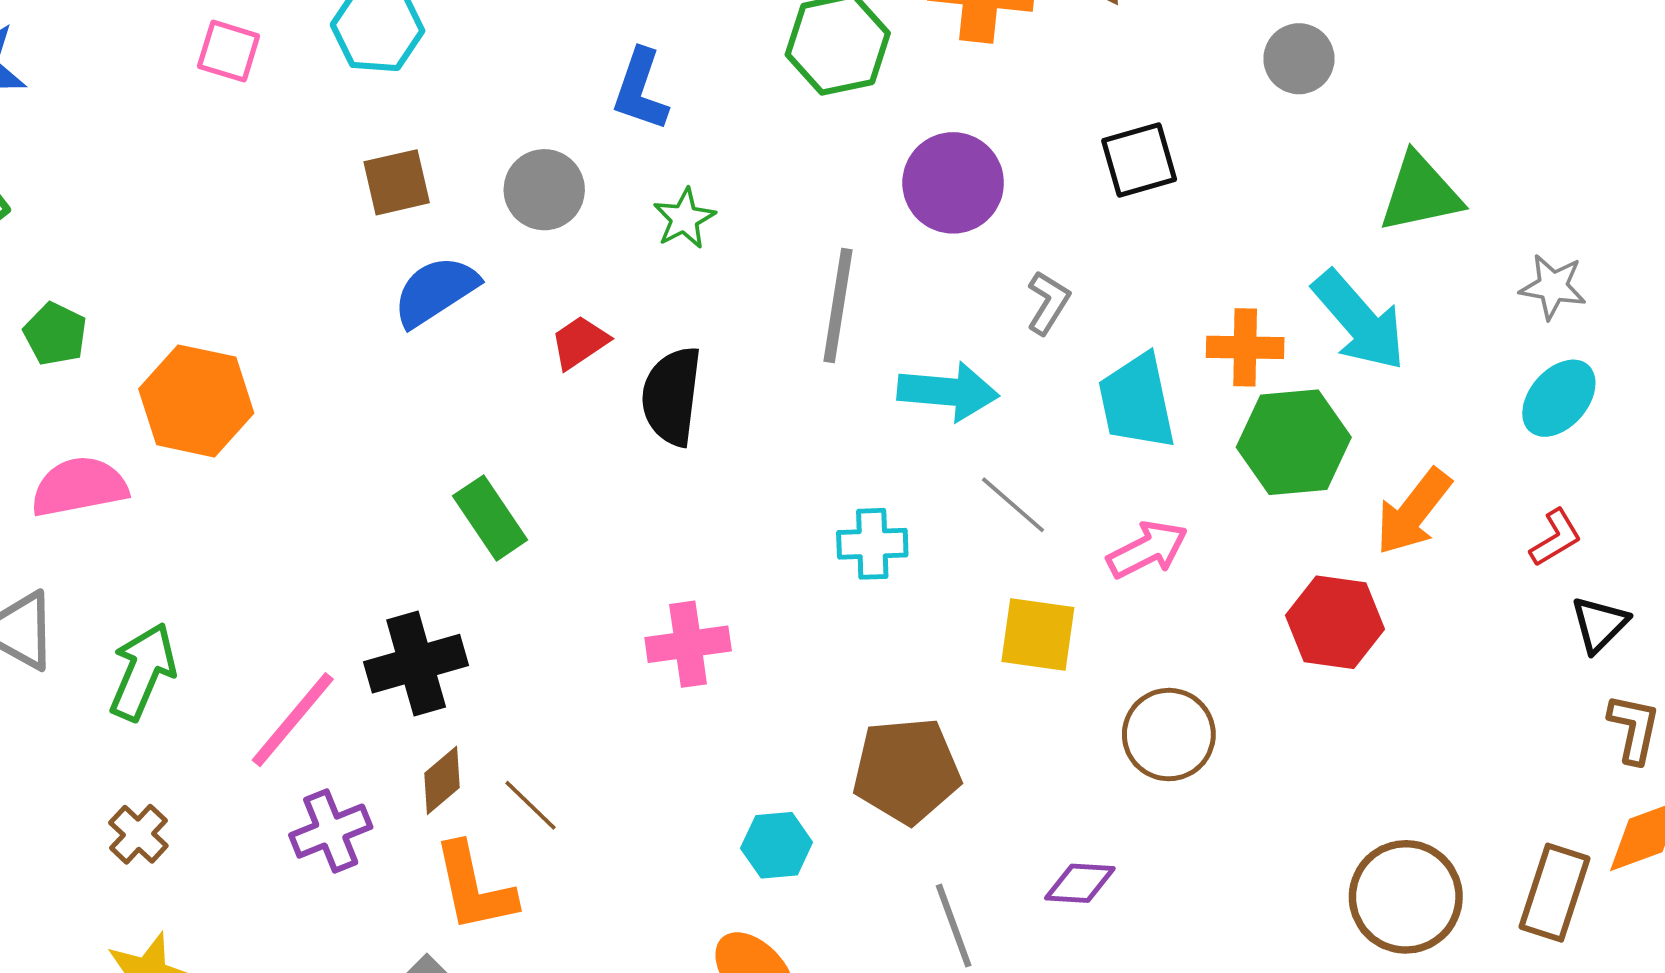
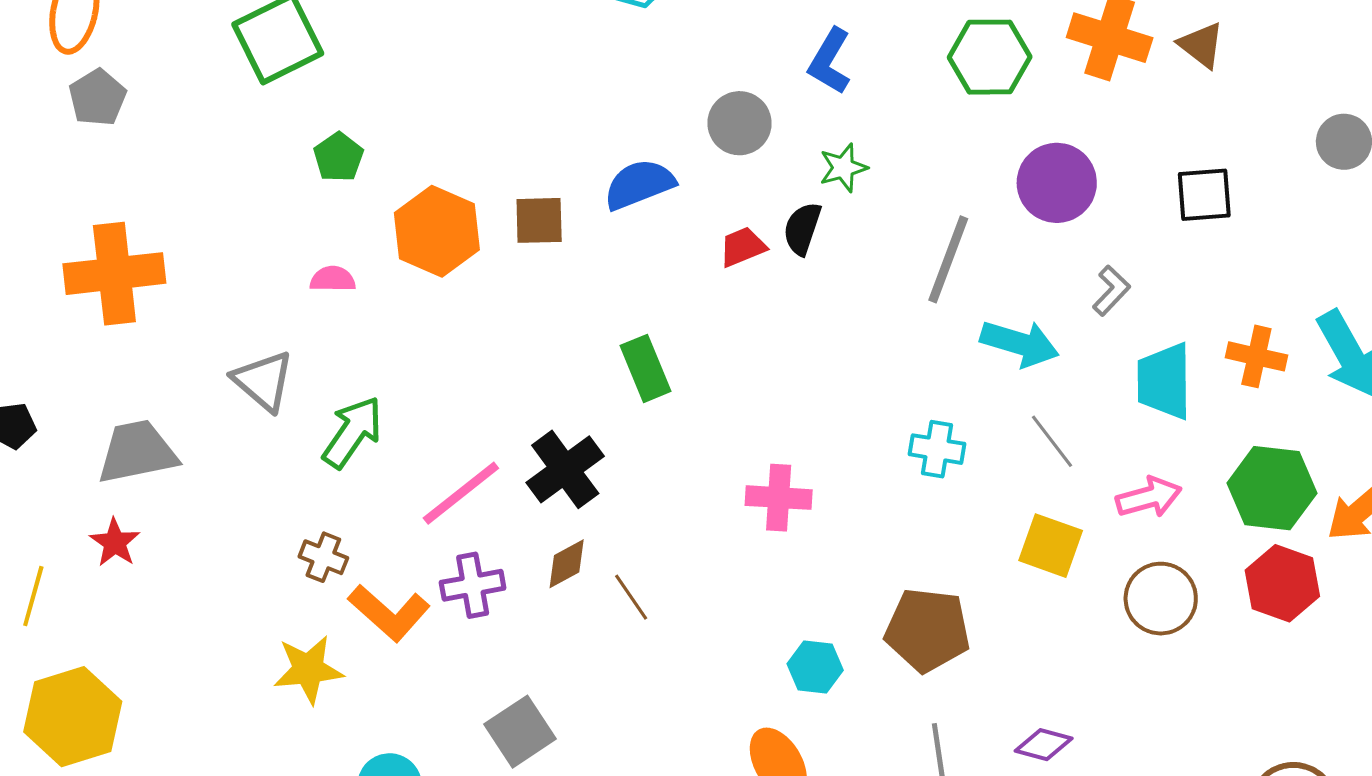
brown square: (397, 182) -> (539, 220), moved
black semicircle: (672, 396) -> (802, 229), moved, size x0.7
green hexagon: (1294, 442) -> (1272, 488), moved
pink semicircle: (79, 487) -> (333, 279), size x0.6
black cross: (416, 664) -> (565, 469), turned -32
brown circle: (1169, 735) -> (1161, 599), moved
brown cross: (138, 834) -> (323, 557), turned -33
orange L-shape: (474, 887) -> (389, 613), moved, turned -48

